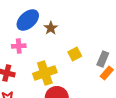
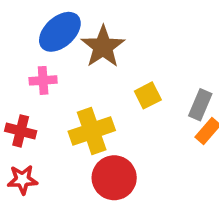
brown star: (51, 28) -> (103, 47), size x1.6

